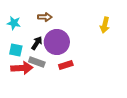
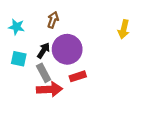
brown arrow: (45, 17) -> (53, 20), turned -72
gray rectangle: (37, 62) -> (44, 73), turned 42
red arrow: (22, 68) -> (49, 89), moved

